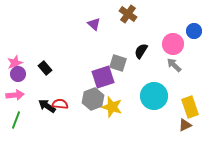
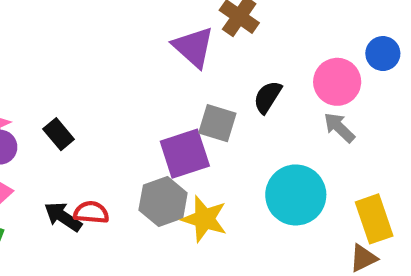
purple triangle: (94, 24) -> (194, 47), moved, size x1.5

